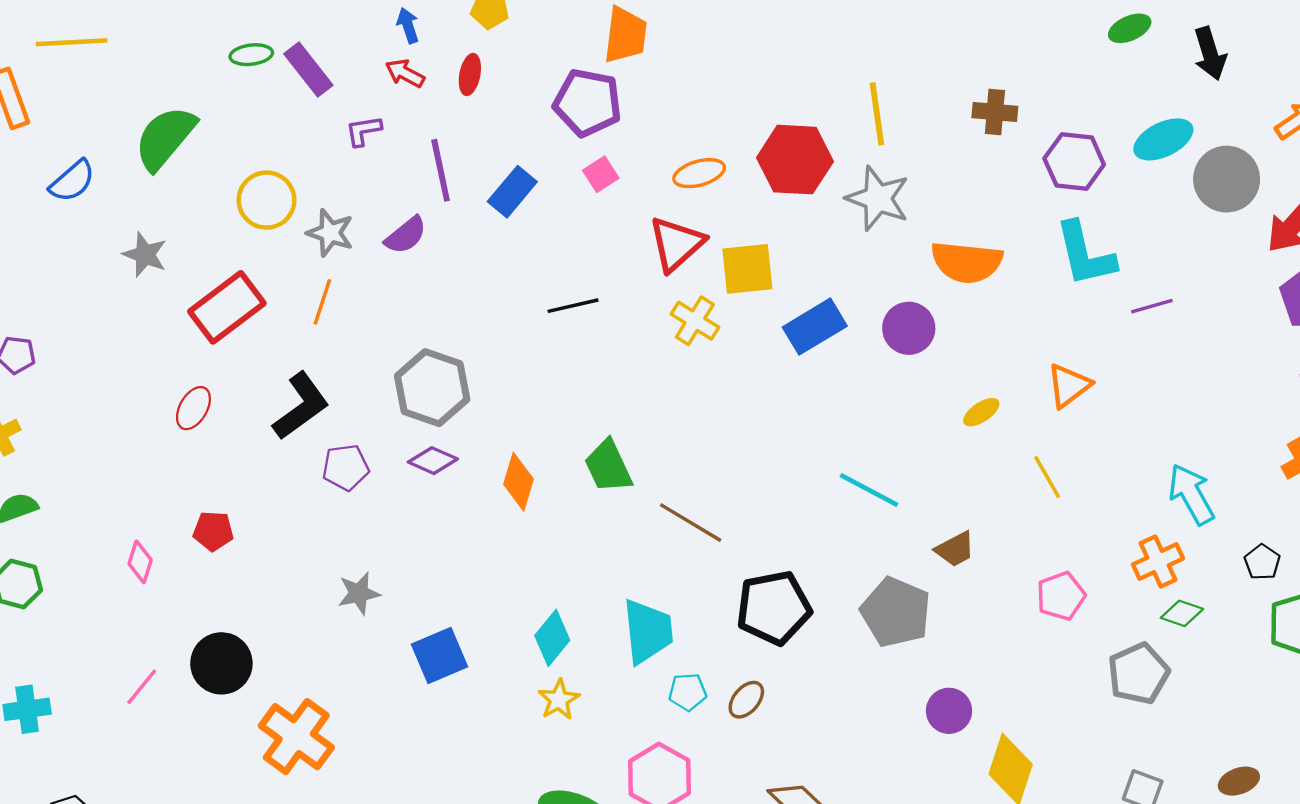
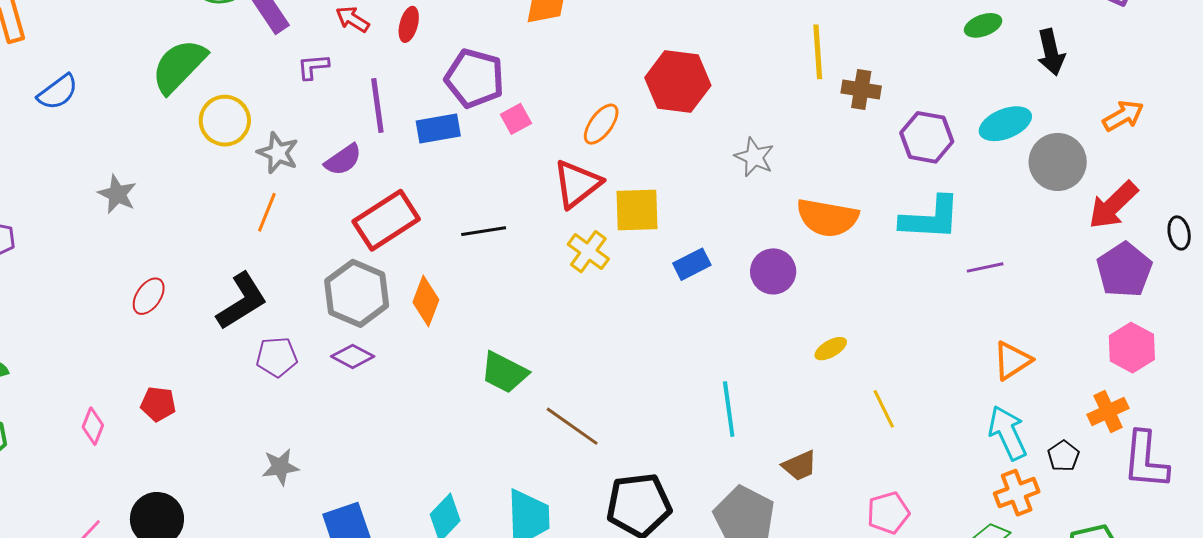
purple pentagon: (587, 103) -> (475, 78), moved
yellow line: (877, 114) -> (818, 52), moved
green semicircle: (165, 138) -> (179, 66), moved
red hexagon: (795, 160) -> (678, 82), moved
orange ellipse: (699, 173) -> (601, 124), turned -42
blue rectangle: (512, 192) -> (438, 128), turned 36
gray star: (878, 198) -> (754, 157), size x0.7
cyan L-shape: (1085, 254) -> (930, 218), turned -78
gray star: (145, 255) -> (117, 194), moved
red rectangle: (227, 307) -> (386, 220), moved
blue rectangle: (815, 327) -> (692, 264), size x0.7
orange triangle: (1069, 386) -> (1012, 361), moved
green trapezoid: (608, 466) -> (504, 372), turned -42
orange diamond: (518, 482) -> (426, 301), moved
cyan line: (869, 490) -> (729, 409), turned 50
orange cross: (1158, 561) -> (1017, 493), moved
black pentagon: (1262, 562) -> (1063, 456), moved

